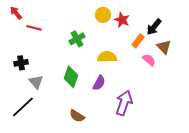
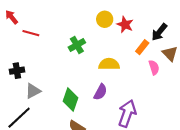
pink semicircle: (149, 60) -> (154, 67), turned 32
green diamond: (71, 77) -> (70, 100), moved
gray triangle: (36, 82) -> (33, 91), turned 42

